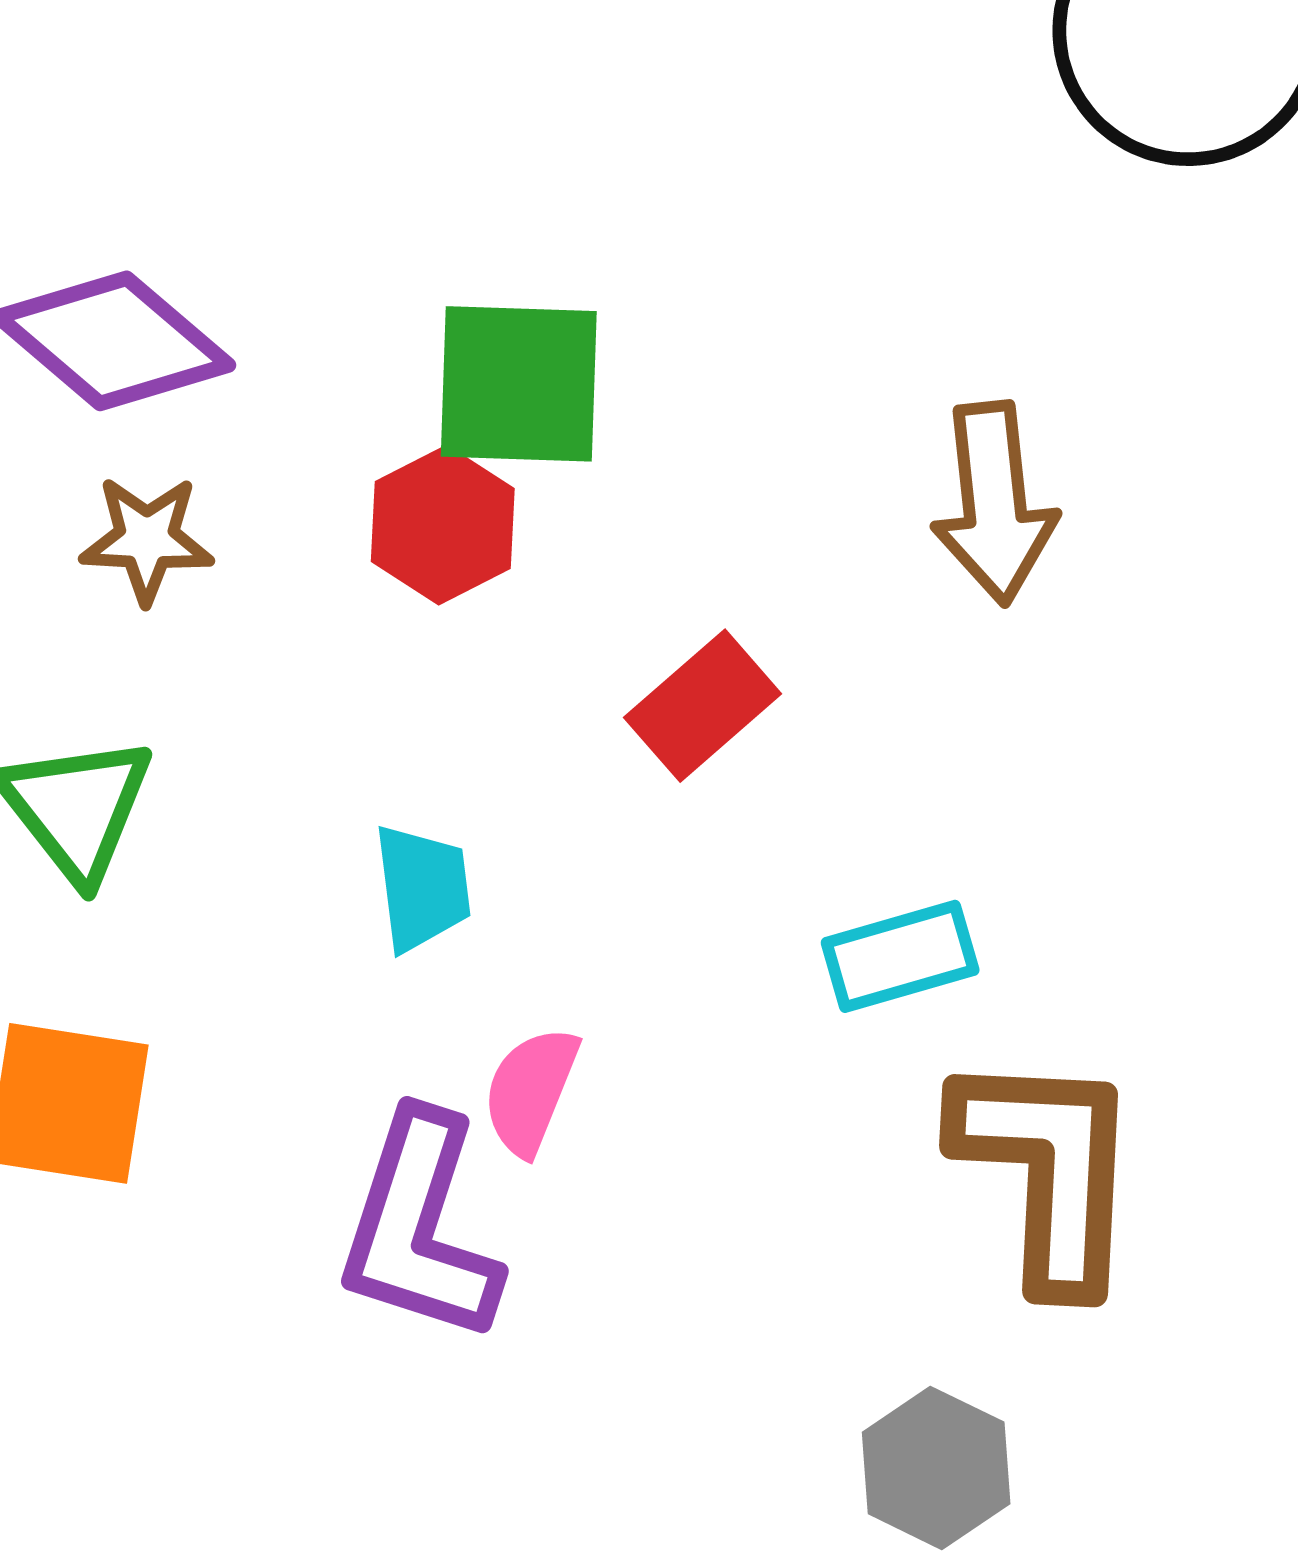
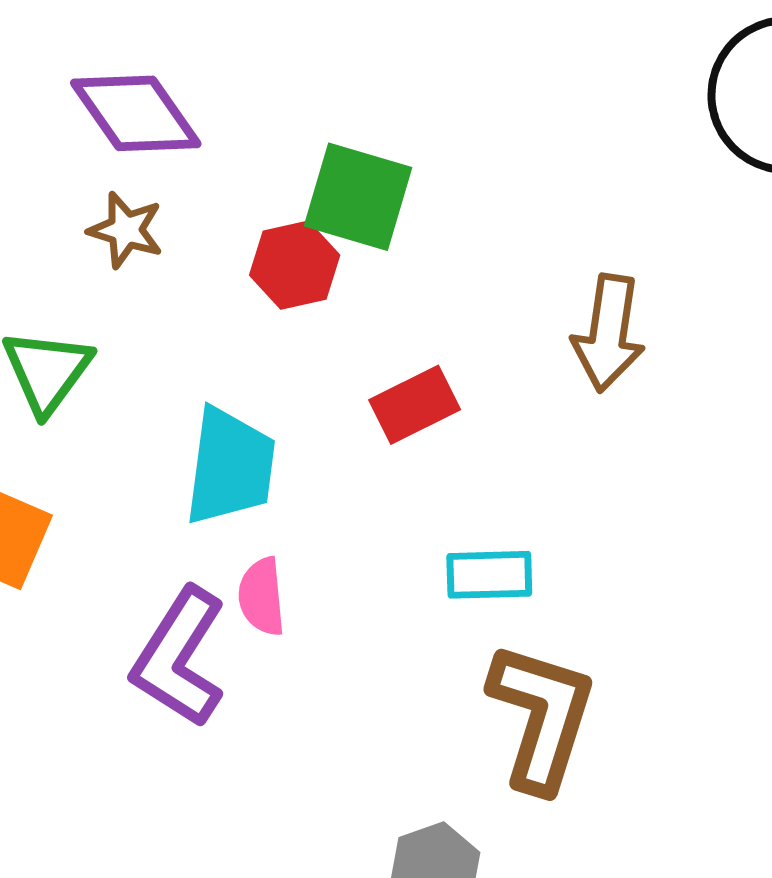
cyan trapezoid: (422, 888) -> (230, 466), size x1.6
pink semicircle: (531, 1091) -> (262, 597), turned -42

